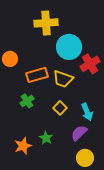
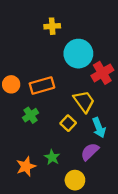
yellow cross: (46, 23) -> (52, 26), size x0.6
orange circle: (10, 59) -> (11, 84), moved
yellow trapezoid: (63, 79) -> (84, 101), moved, turned -145
yellow circle: (85, 158) -> (75, 180), moved

